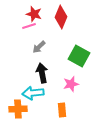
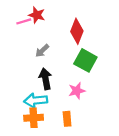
red diamond: (61, 17) -> (77, 31), moved
pink line: (29, 26) -> (24, 21), moved
orange cross: (18, 109) -> (34, 118), moved

